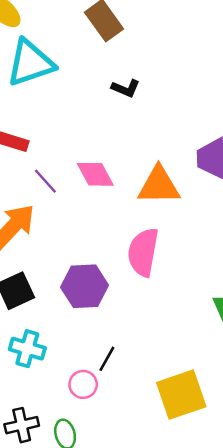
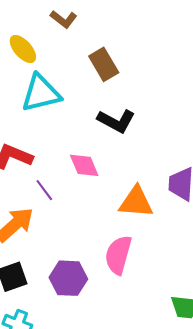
black L-shape: (126, 88) -> (116, 121), size x1.6
pink diamond: (95, 174) -> (84, 165), moved

